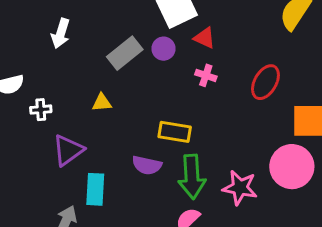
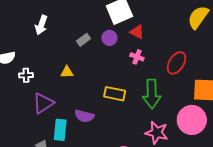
gray rectangle: (125, 53) -> (84, 40), size x0.6
purple semicircle: (147, 165) -> (84, 116), moved
green arrow: (192, 177) -> (152, 94), moved

